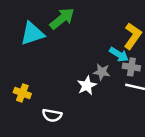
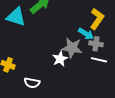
cyan triangle: (32, 33) -> (16, 17), turned 35
gray star: (102, 72) -> (72, 48), size x1.5

